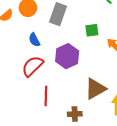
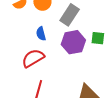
purple hexagon: (67, 56) -> (73, 42), moved

